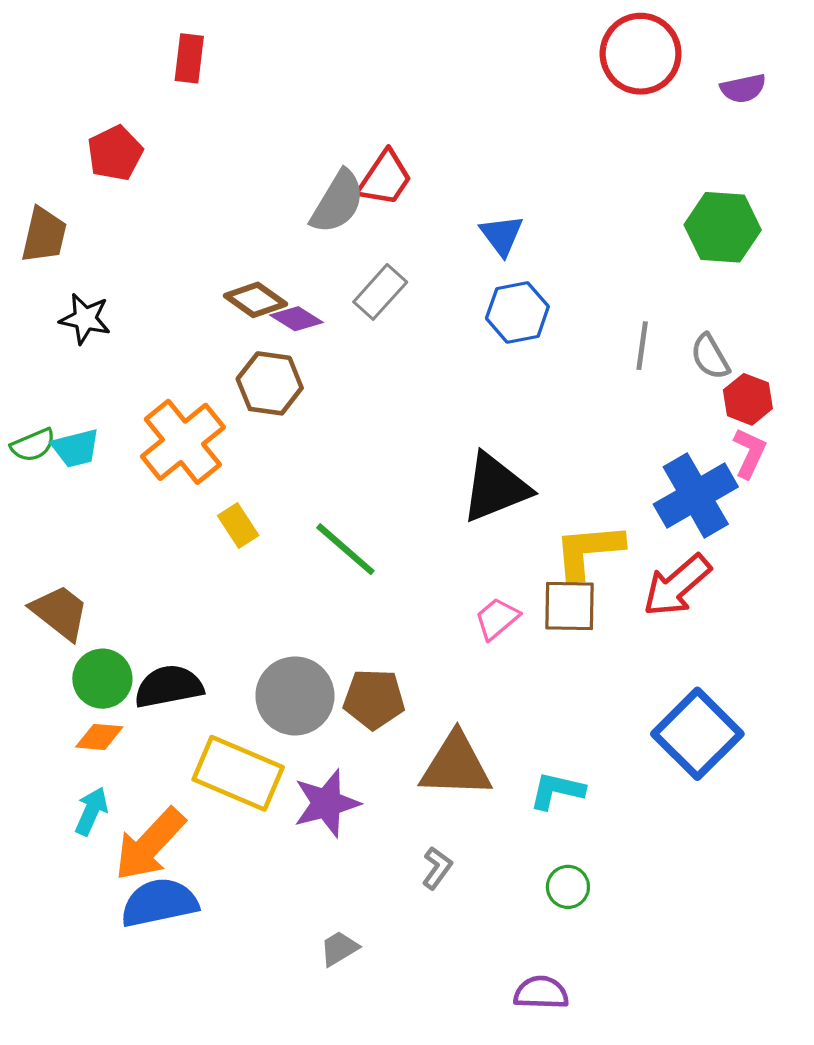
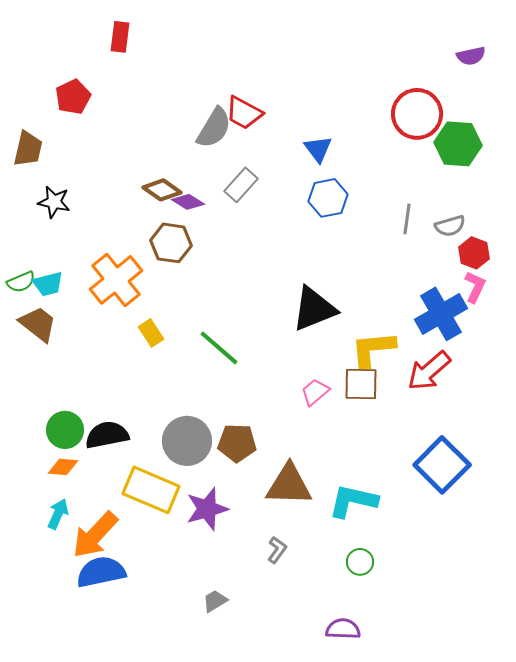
red circle: (641, 54) -> (417, 114), moved
red trapezoid: (385, 178) -> (244, 113), turned 84
gray semicircle: (710, 357) -> (450, 226), turned -76
brown trapezoid: (60, 612) -> (38, 324), moved
cyan L-shape: (557, 791) -> (353, 501), size x1.4

